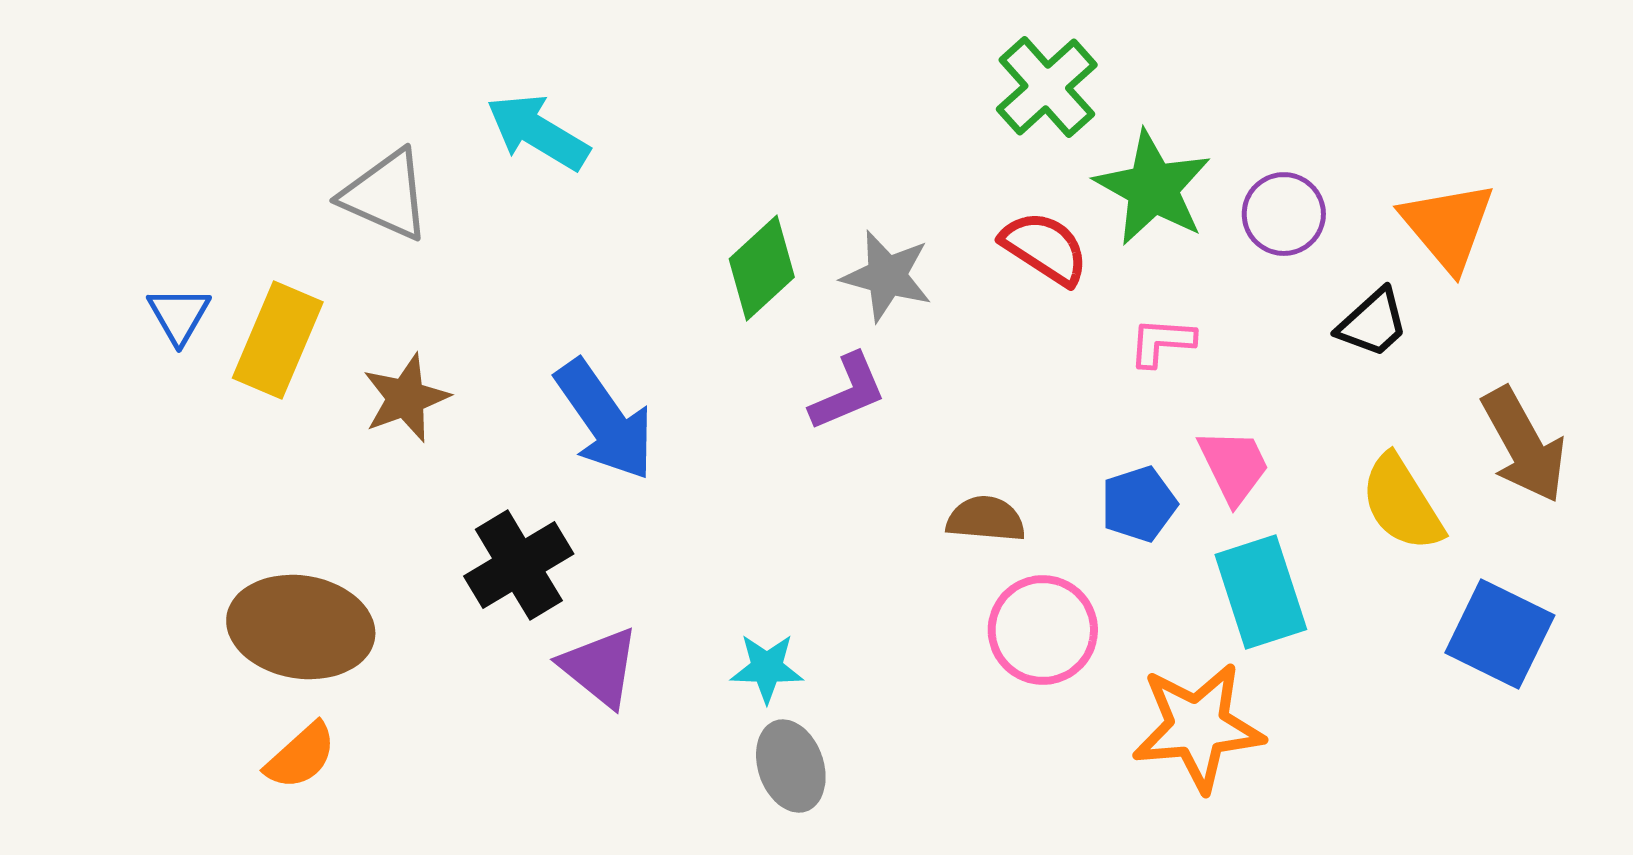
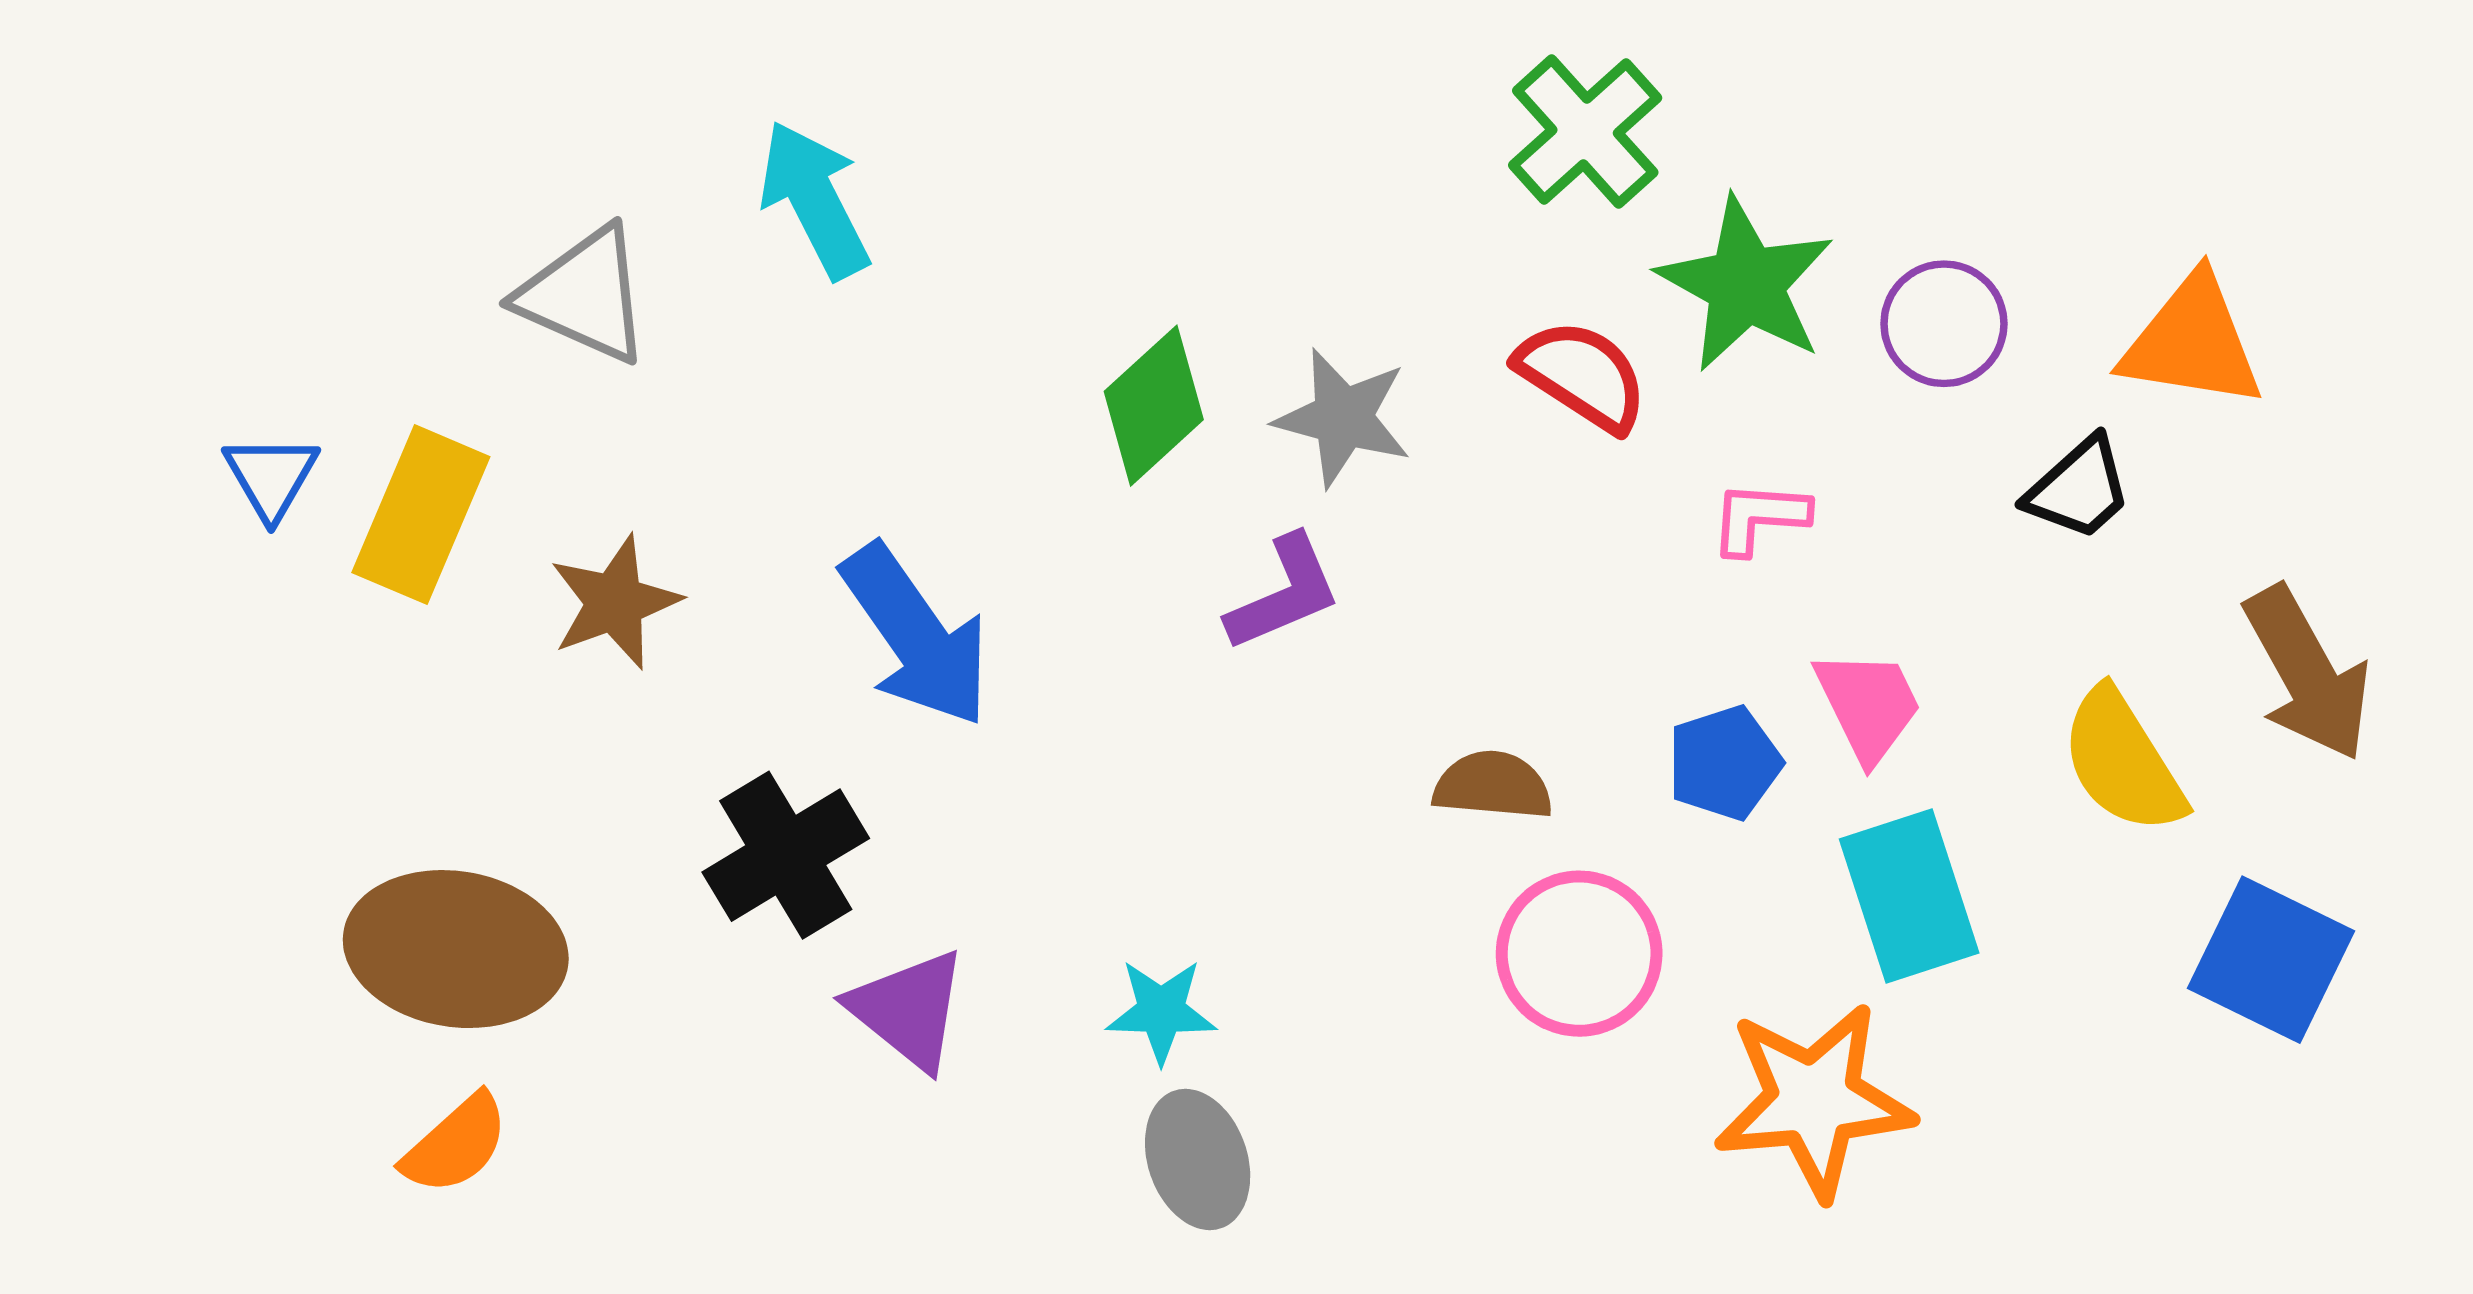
cyan arrow: (538, 132) -> (815, 200), turned 32
orange triangle: (1448, 226) -> (2192, 342), turned -41

